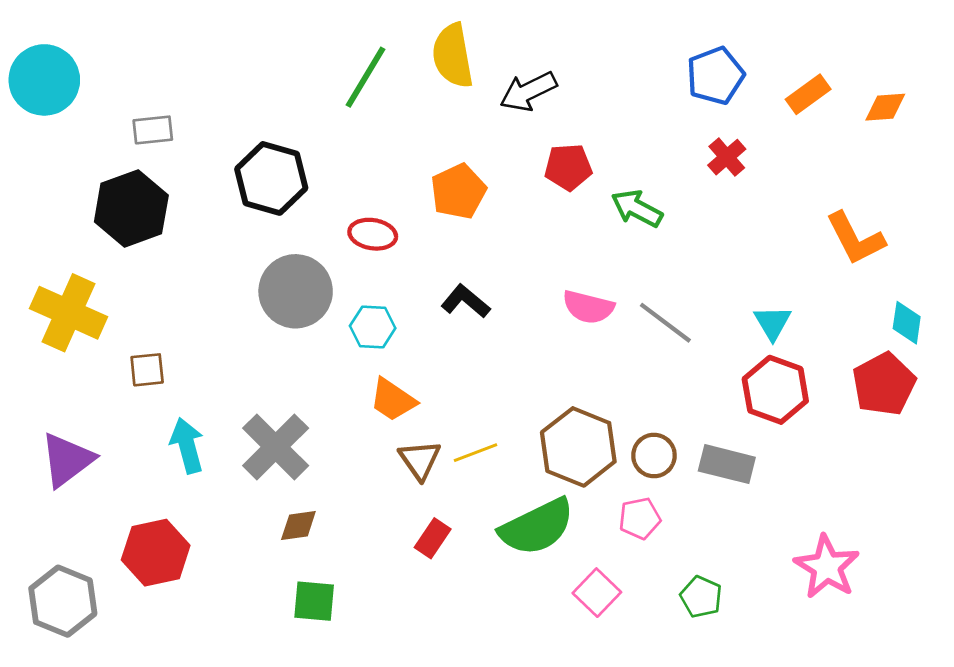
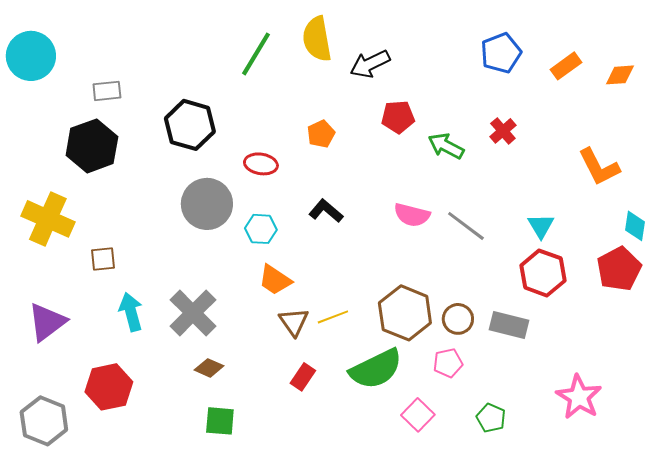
red cross: (727, 157) -> (503, 131), moved
orange pentagon: (458, 191) -> (321, 134), size x0.7
brown diamond: (298, 525) -> (209, 368), turned 32

